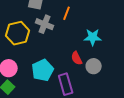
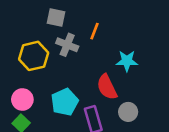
red semicircle: (77, 58) -> (107, 87), size x1.5
gray circle: (94, 66) -> (128, 112), moved

